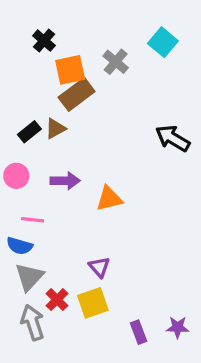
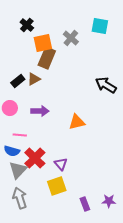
cyan square: (163, 42) -> (100, 26), turned -30
brown rectangle: (77, 94) -> (47, 58), turned -30
orange triangle: (109, 199) -> (77, 122), moved
red cross: (57, 300) -> (35, 158), moved, size x1.5

